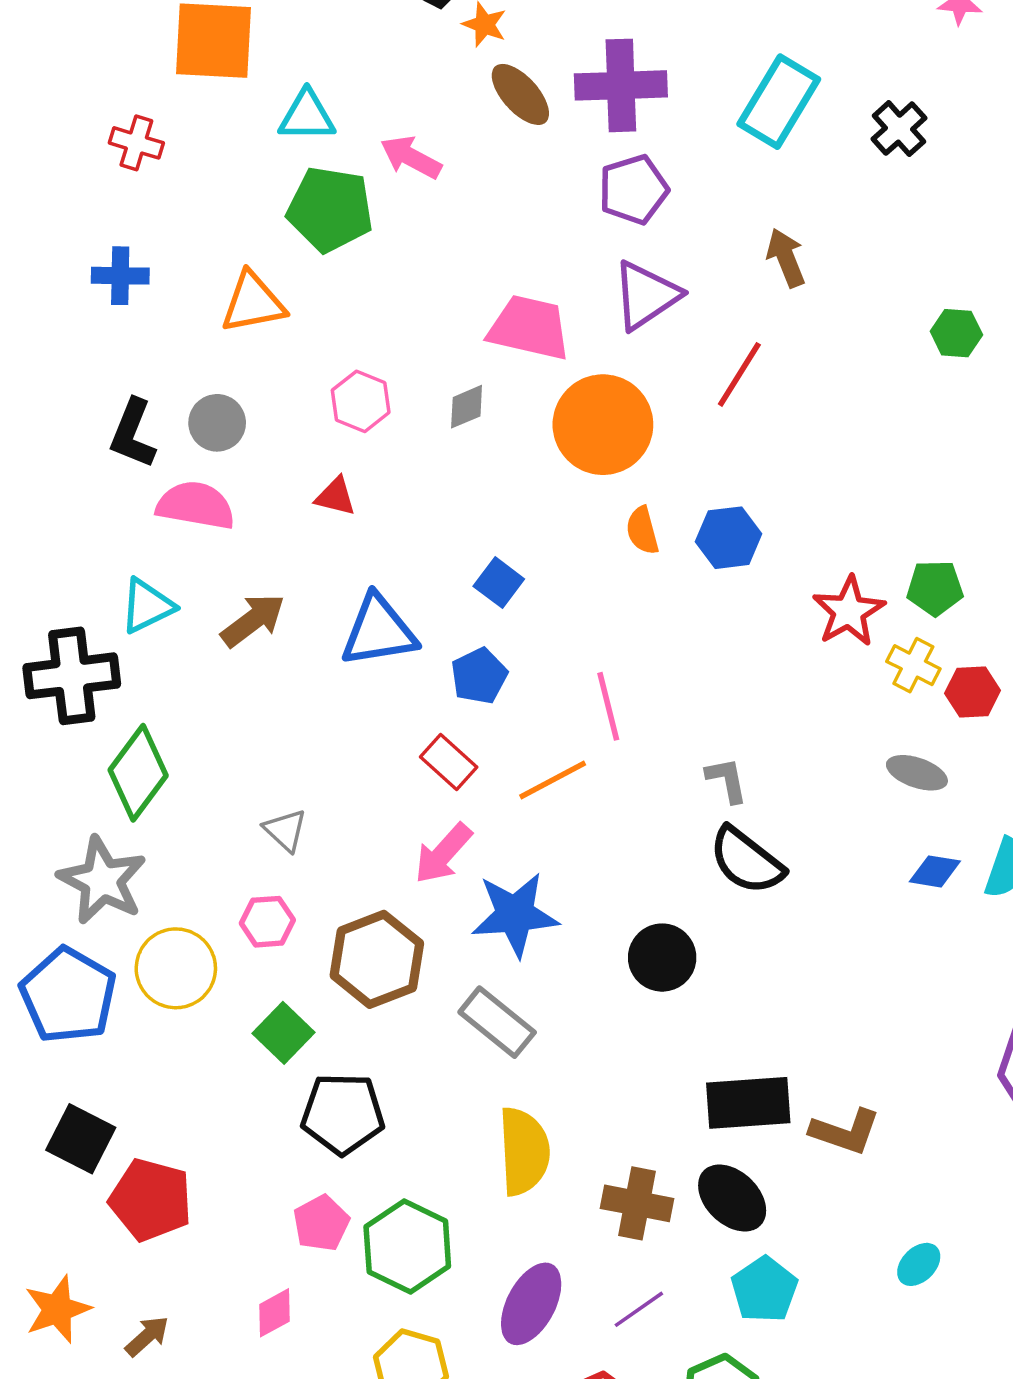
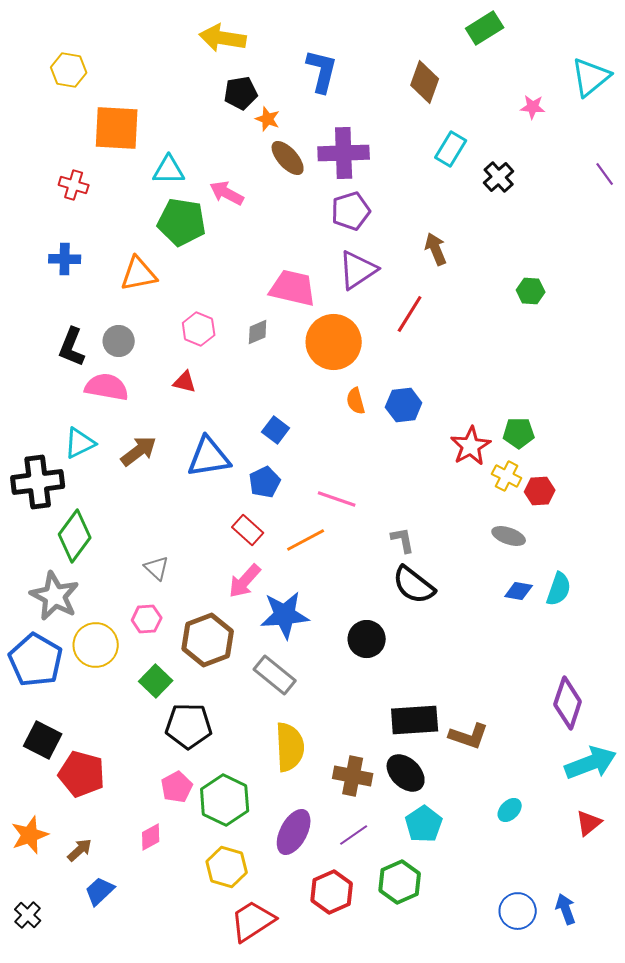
cyan rectangle: (779, 102) -> (451, 149), moved, size x0.7
pink line: (608, 706) -> (337, 499), turned -57

